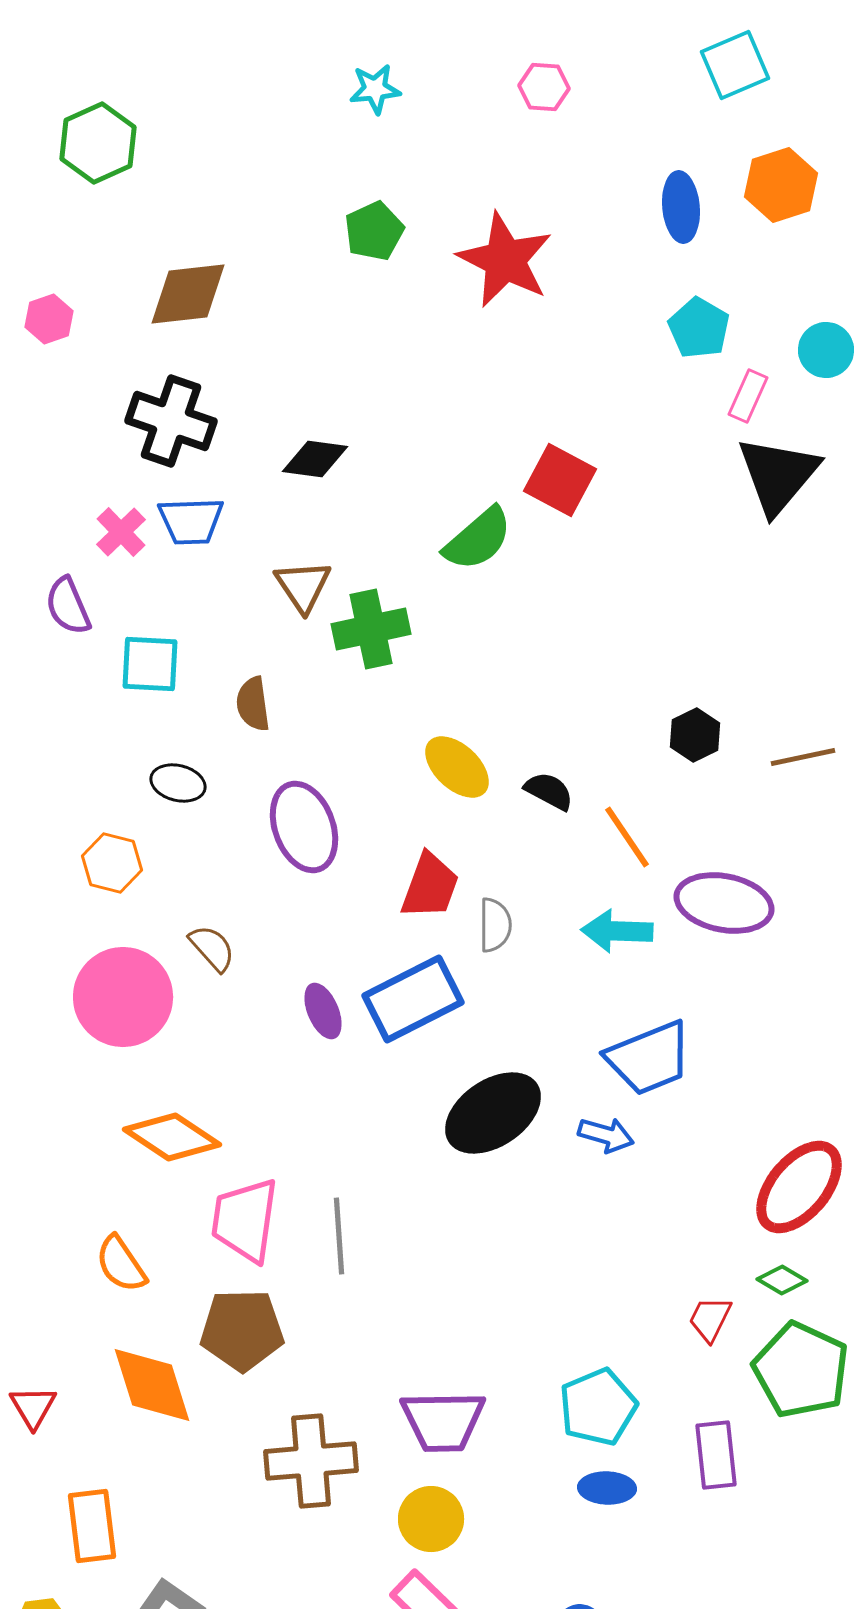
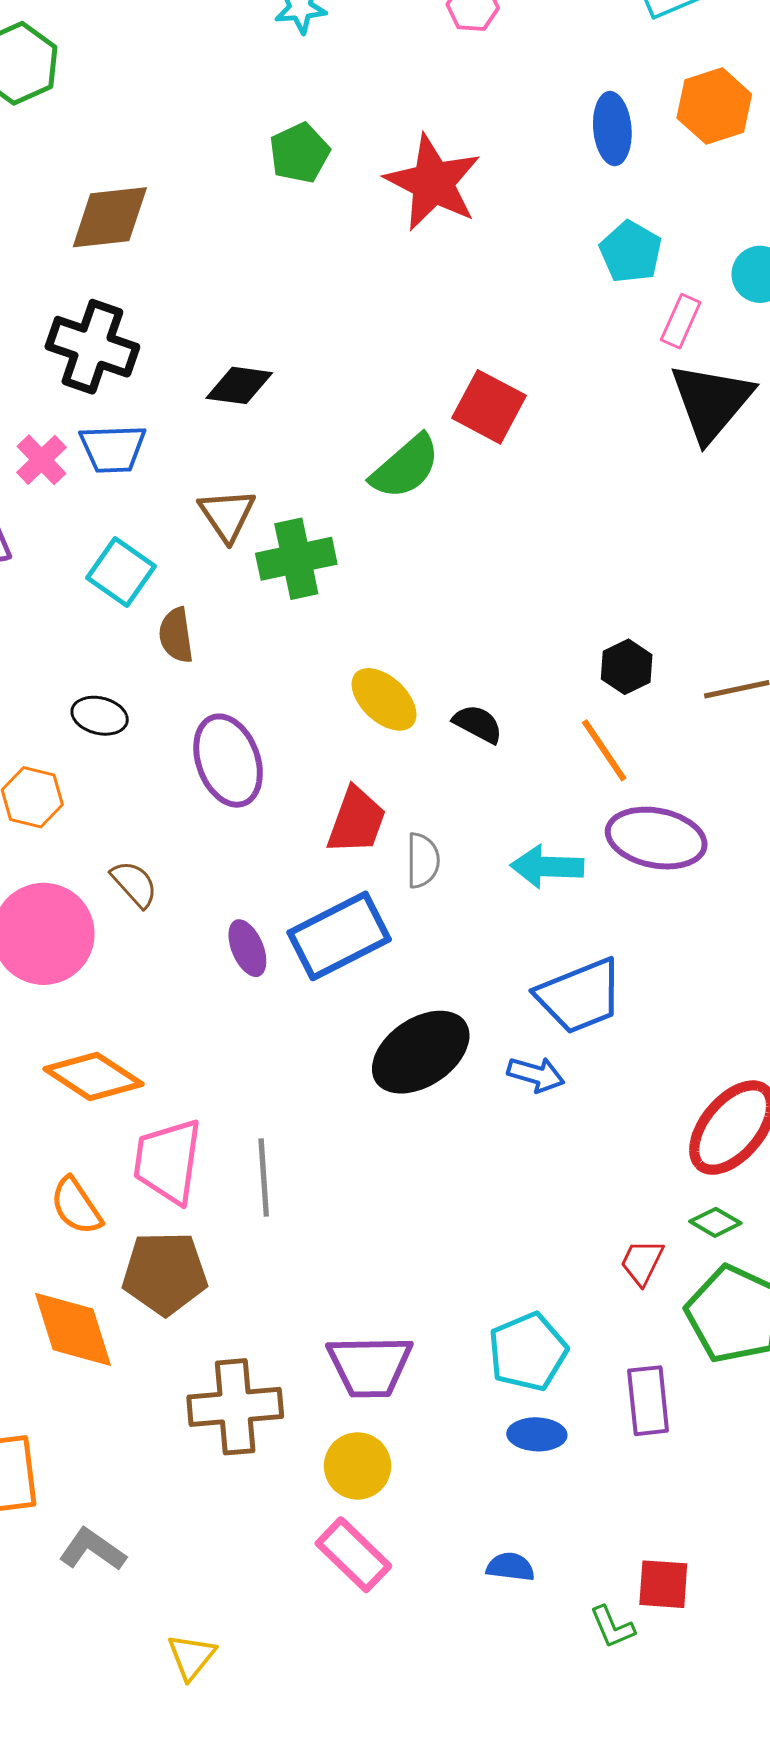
cyan square: (150, 664) -> (121, 572), moved, turned 32
orange line: (627, 837) -> (604, 750), moved
orange semicircle: (121, 1264) -> (76, 1206), moved

